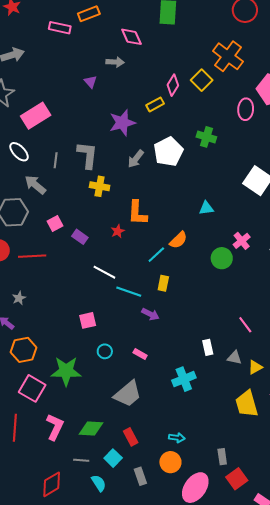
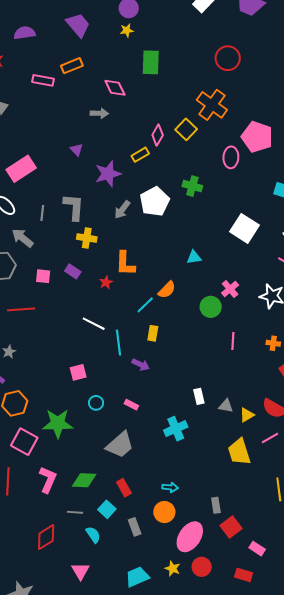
purple triangle: (90, 82) -> (77, 150), moved
pink square: (55, 223) -> (43, 276), turned 35
purple rectangle: (80, 237) -> (73, 271), moved
cyan line: (129, 292) -> (119, 343), turned 65
pink line: (245, 325) -> (233, 341), moved, turned 42

